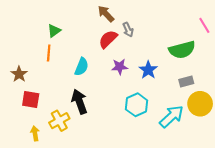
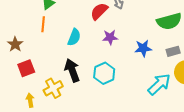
blue star: (148, 70) -> (143, 48), moved, turned 30
red square: (31, 100) -> (26, 68), turned -30
cyan hexagon: (137, 105) -> (104, 73), moved

